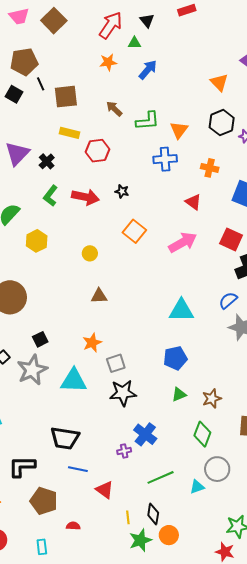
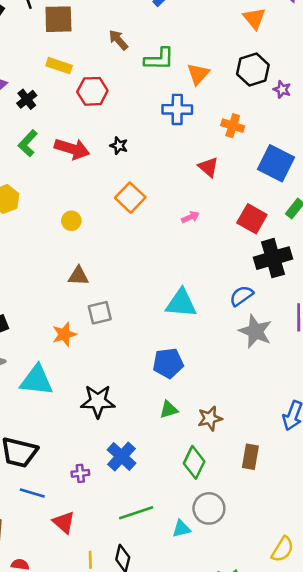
pink arrow: (183, 242) -> (190, 217), size x0.5
gray square: (116, 363) -> (100, 313), moved
purple cross: (124, 451) -> (80, 473), moved

